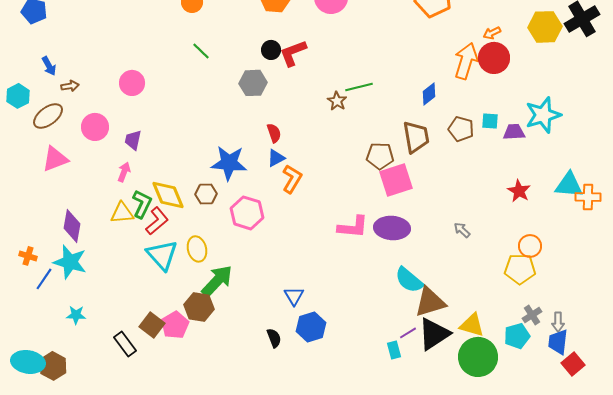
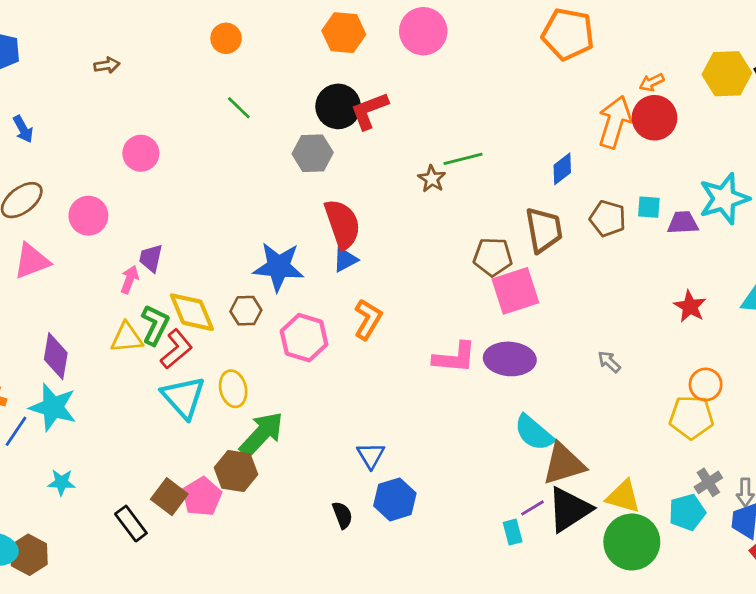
black circle: (271, 50) -> (338, 106), size x1.6
brown arrow: (70, 86) -> (107, 65), moved
red semicircle: (274, 133) -> (342, 224), size x1.8
purple trapezoid: (133, 140) -> (151, 258), moved
orange L-shape: (292, 179) -> (368, 319), moved

